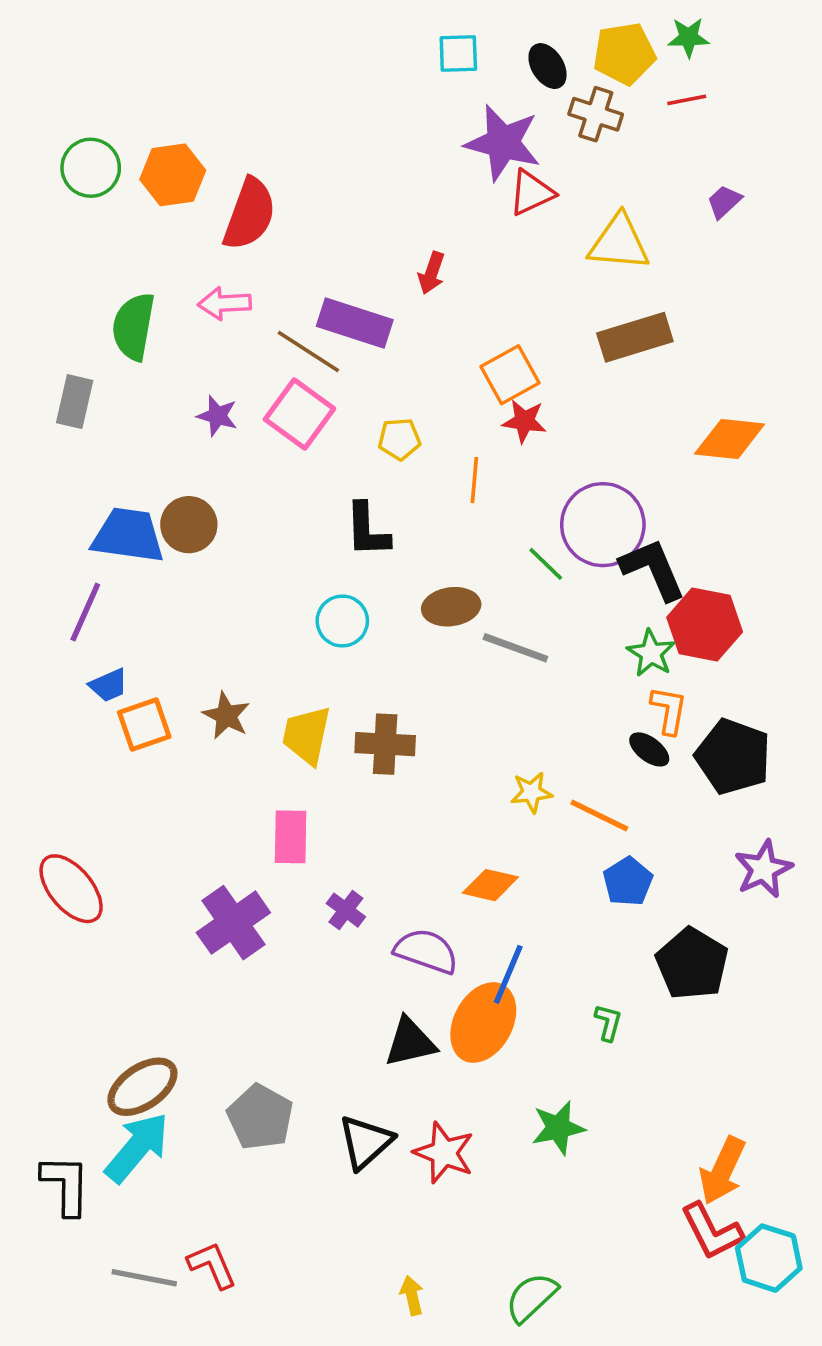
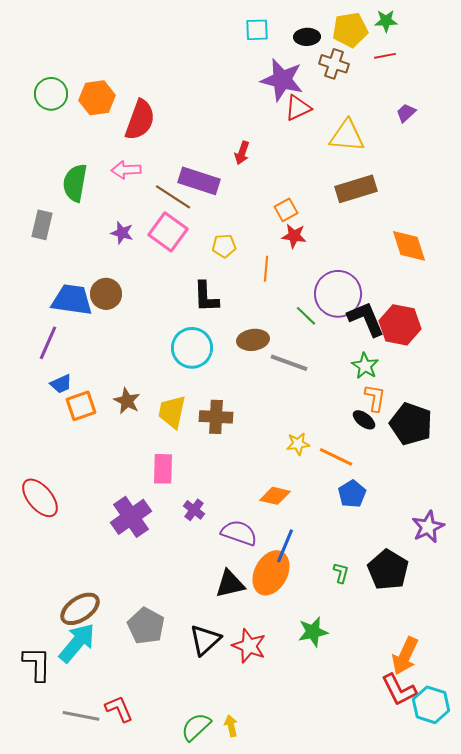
black ellipse: (548, 66) -> (307, 37), turned -60
orange square: (510, 375) -> (286, 210), size x0.7
orange diamond: (730, 439) -> (409, 246), turned 66
cyan circle: (342, 621) -> (192, 348), size x1.4
red hexagon: (705, 625) -> (400, 325), moved
purple star: (763, 869) -> (428, 527), moved
black pentagon: (692, 964) -> (388, 570), moved
green semicircle: (531, 1297) -> (196, 727), moved

